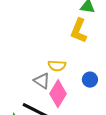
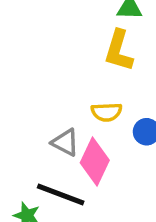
yellow semicircle: (57, 66) -> (107, 112), moved

